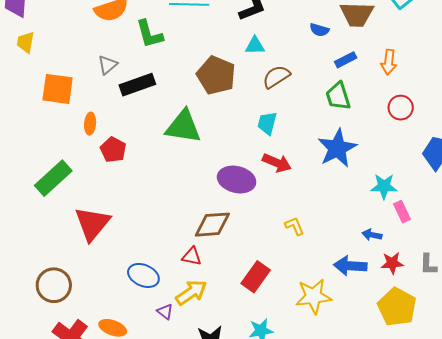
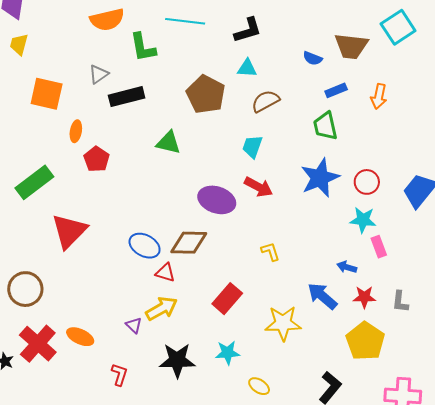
red circle: (401, 108) -> (367, 182), moved
green triangle: (183, 127) -> (168, 143), size x0.7
blue arrow: (350, 266) -> (322, 296), turned 32
blue ellipse: (143, 275) -> (145, 246), moved

